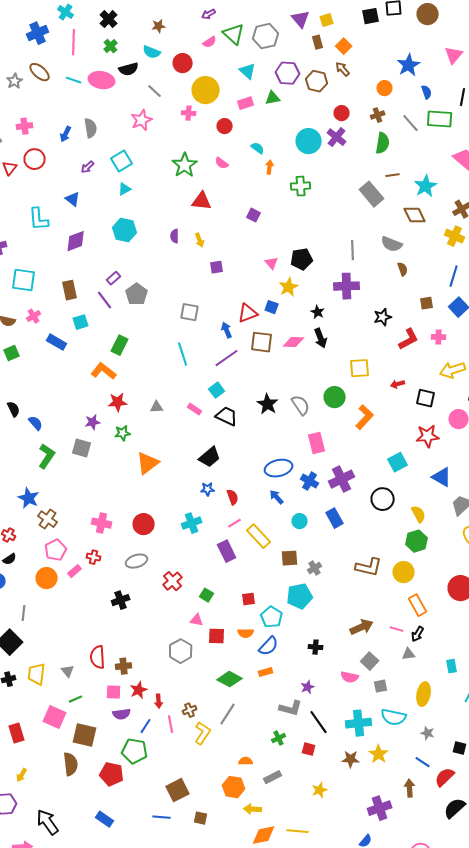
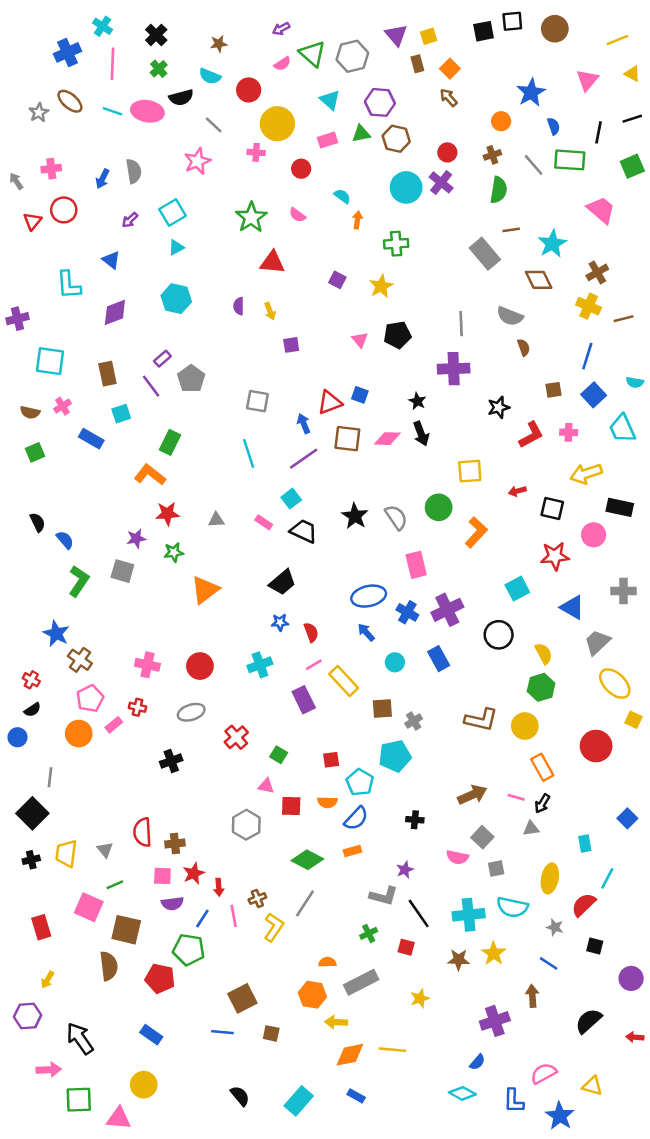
brown hexagon: (317, 81) -> (396, 139), moved
yellow star: (289, 287) -> (381, 286), moved
gray rectangle: (273, 777) -> (361, 982), size x1.5
red semicircle: (445, 777) -> (584, 905), moved

